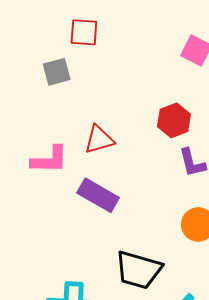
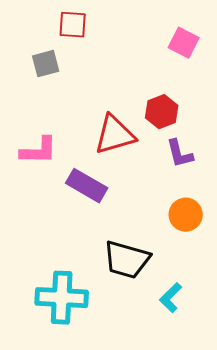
red triangle: (99, 140) -> (115, 135), moved, size x1.4

